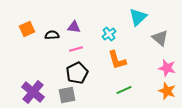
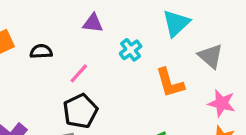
purple triangle: (74, 27) -> (93, 23), moved
pink line: (76, 49) -> (79, 73), turned -32
orange L-shape: (117, 60) -> (170, 83), moved

